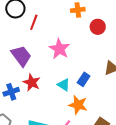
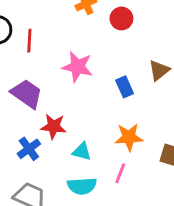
blue rectangle: (84, 79) -> (125, 87), moved, turned -40
cyan triangle: (64, 85) -> (82, 151), moved

